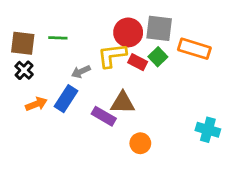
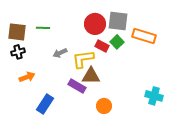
yellow L-shape: (112, 55) -> (83, 59), moved
black cross: (24, 70) -> (18, 52), turned 32
blue rectangle: (66, 99) -> (45, 104), moved

